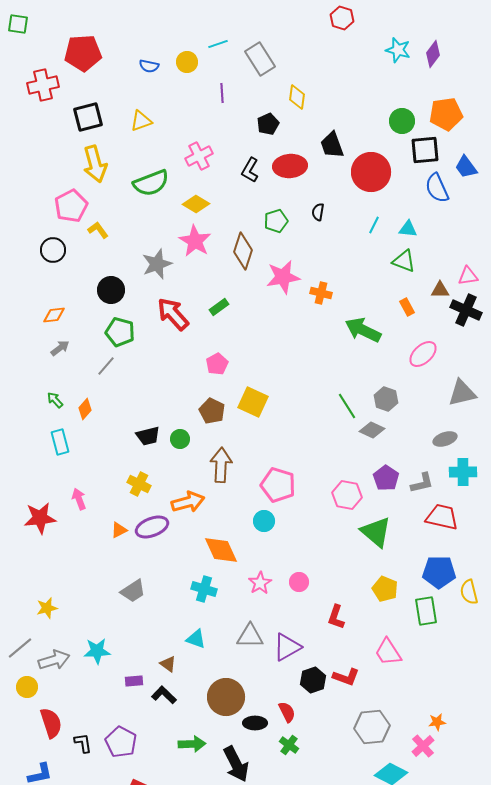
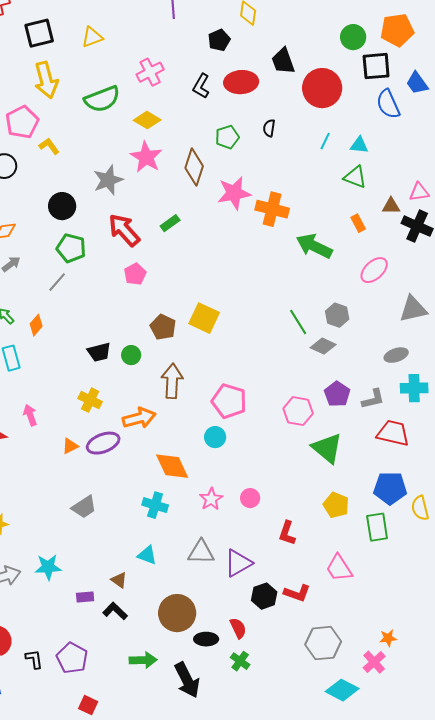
orange cross: (321, 293) -> (272, 209), size x1.5
pink pentagon: (217, 364) -> (135, 274), moved

